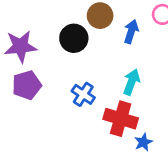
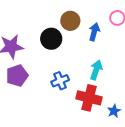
blue cross: (83, 94) -> (60, 81), turned 36
blue star: (143, 142) -> (114, 111), moved

